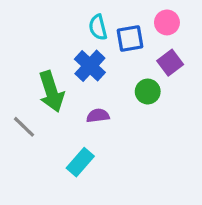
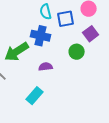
blue cross: (90, 66) -> (41, 36), turned -30
green arrow: (51, 92) -> (17, 52), turned 75

